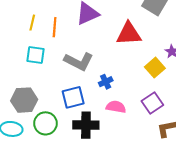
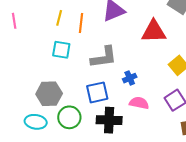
gray L-shape: (79, 61) -> (104, 57), turned -36

